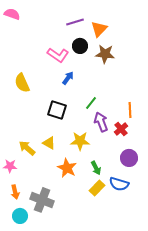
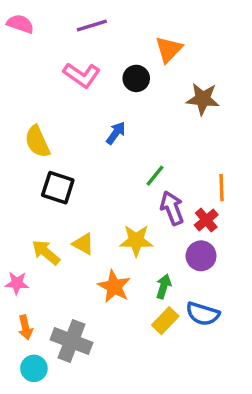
purple line: (75, 22) -> (92, 26), moved
brown star: (105, 54) -> (203, 99), moved
pink L-shape: (58, 55) -> (82, 75), moved
black square: (57, 110) -> (58, 188), moved
purple circle: (129, 158) -> (201, 256), moved
green arrow: (96, 168) -> (164, 286), turned -136

